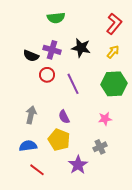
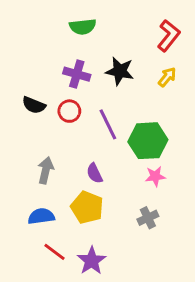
black semicircle: (31, 56) -> (34, 105), moved
green hexagon: (114, 84) -> (148, 141), moved
purple star: (78, 165) -> (92, 261), moved

